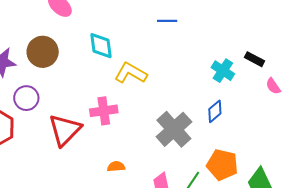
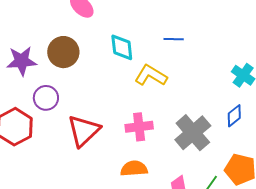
blue line: (167, 21) -> (174, 39), moved
pink cross: (104, 111) -> (139, 127), moved
orange semicircle: (116, 167) -> (134, 169), size x1.5

